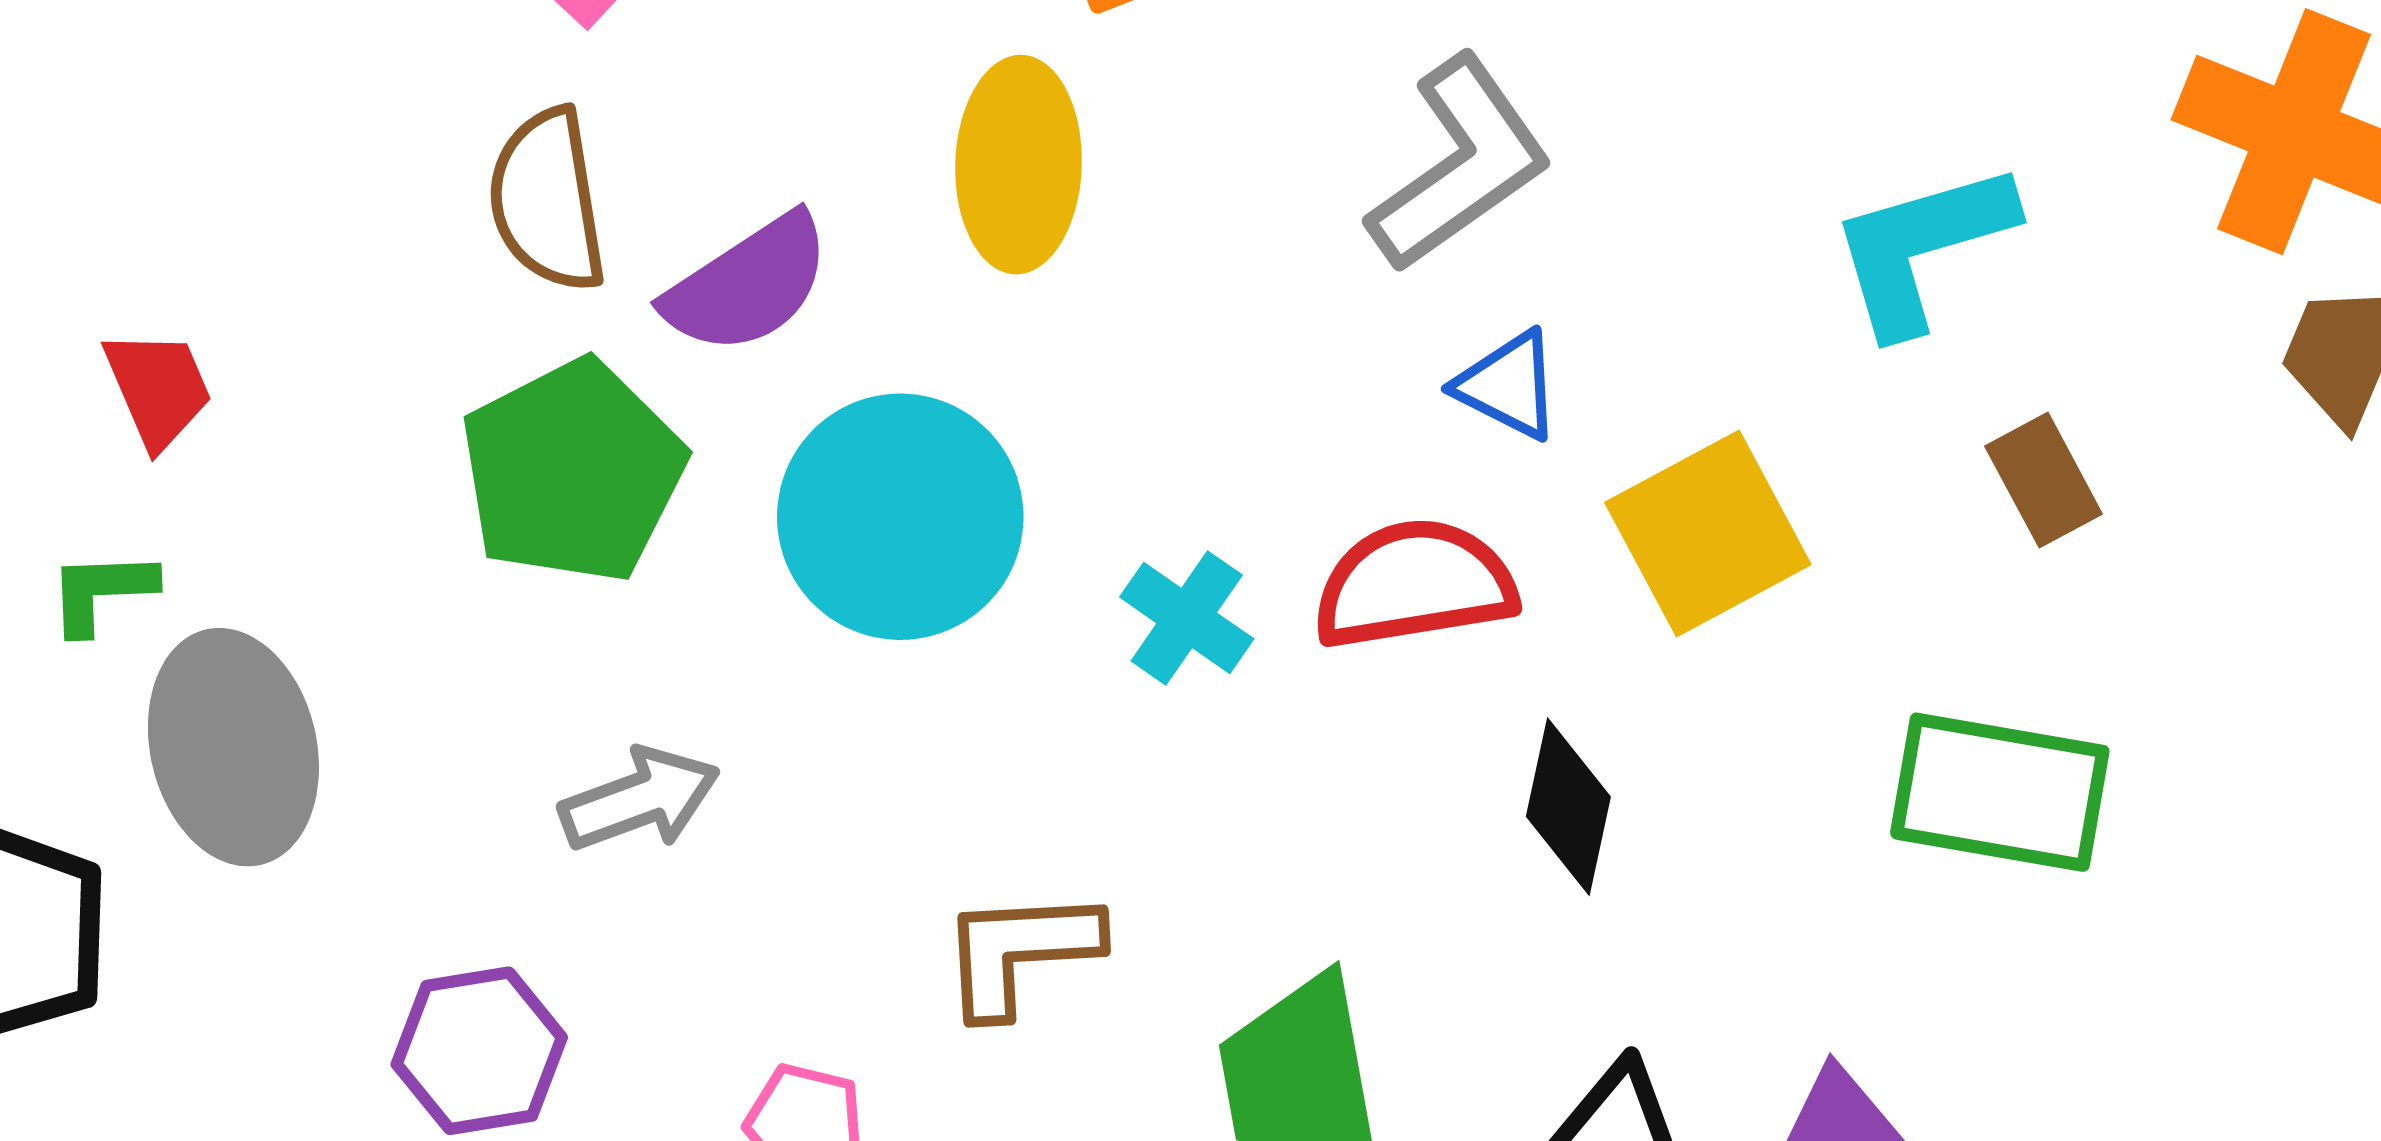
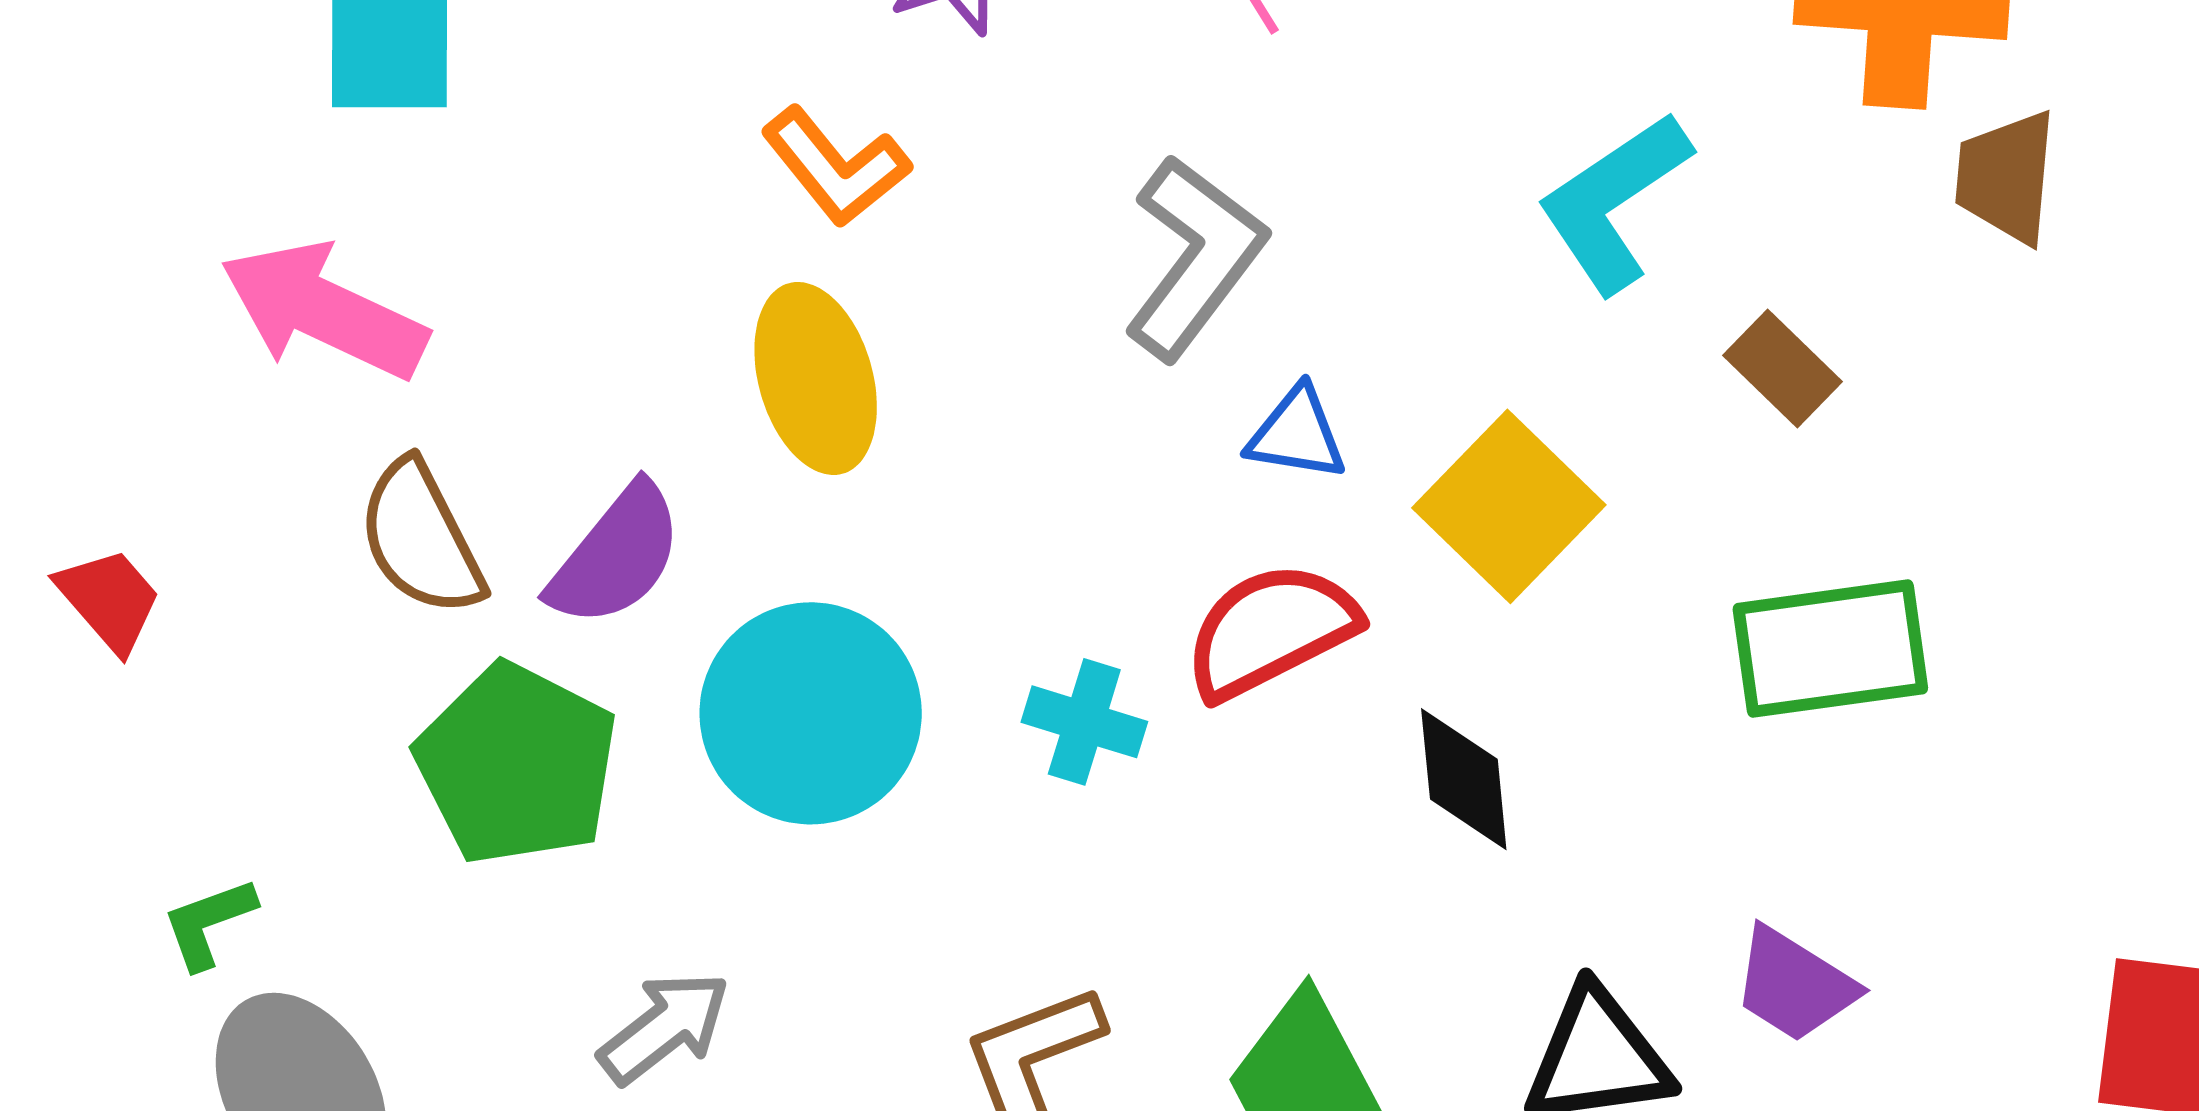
red trapezoid: (158, 389) -> (109, 600), moved
green L-shape: (102, 592) -> (209, 923), moved

